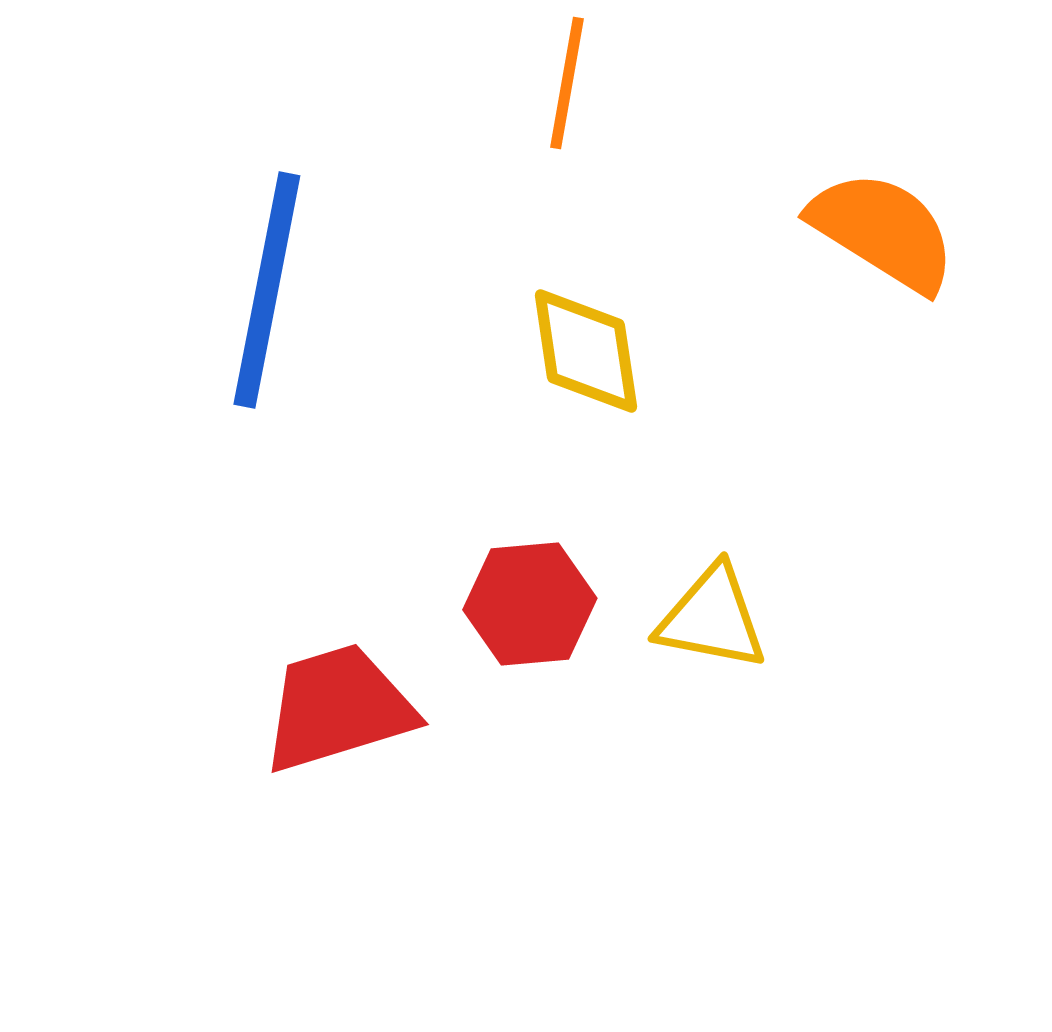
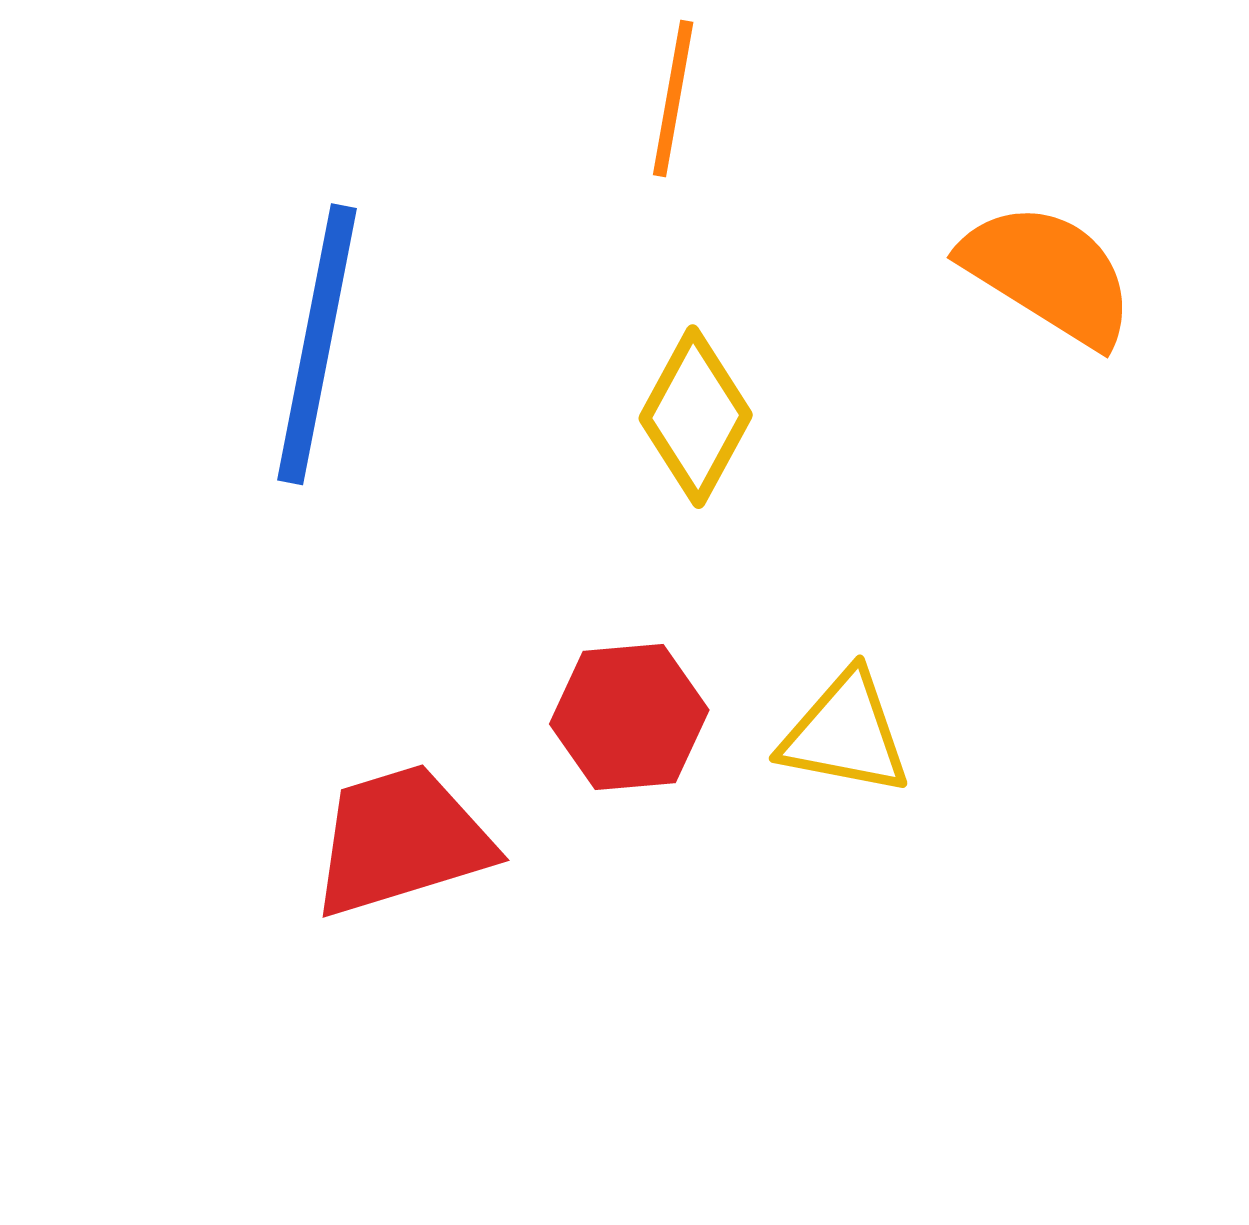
yellow diamond: (586, 351) -> (696, 417), turned 37

